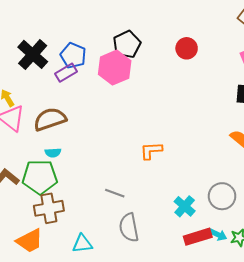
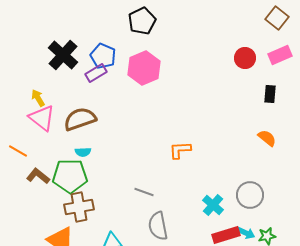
black pentagon: (127, 44) -> (142, 21), moved
red circle: (187, 48) -> (245, 58), moved

